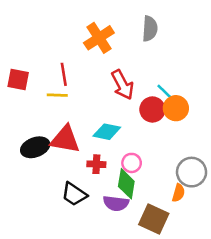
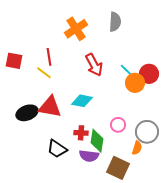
yellow line: (57, 95) -> (44, 73), turned 35
red circle: (152, 109) -> (149, 74), moved
pink circle: (132, 163) -> (118, 125), moved
red cross: (96, 164) -> (81, 133), moved

